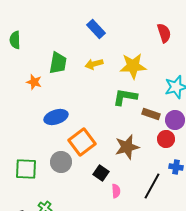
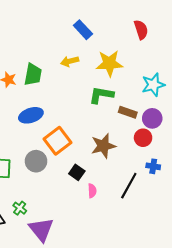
blue rectangle: (96, 29) -> (83, 30), moved
green trapezoid: (58, 63) -> (33, 75), moved

